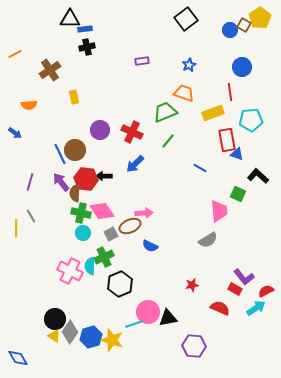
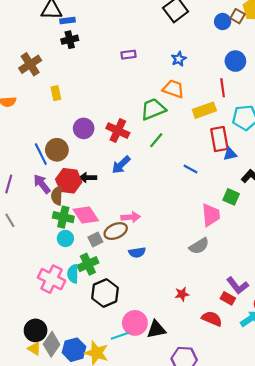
blue triangle: (237, 154) -> (230, 154), turned -32
blue semicircle: (150, 246) -> (137, 252), turned -35

